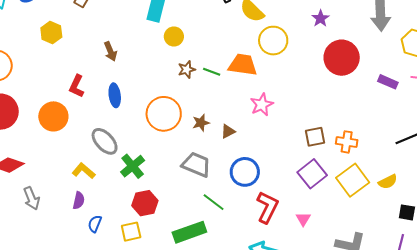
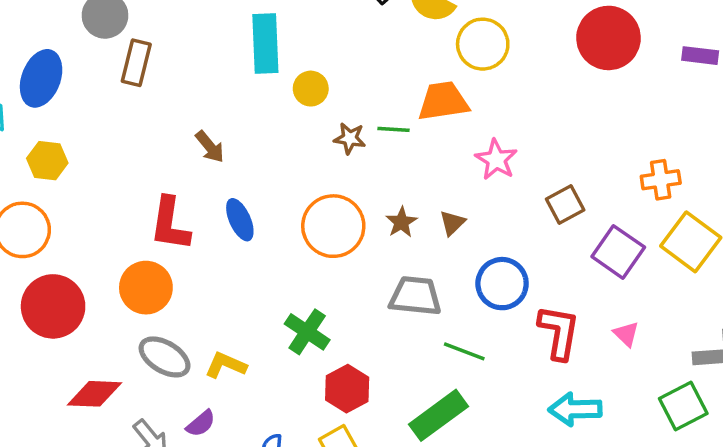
yellow hexagon: (51, 32) -> (47, 161), moved
brown star: (187, 69) -> (350, 138), turned -30
red L-shape: (77, 86) -> (170, 224), size x1.4
brown square: (315, 137) -> (565, 204), moved
gray ellipse: (105, 141) -> (165, 357), moved
purple semicircle: (79, 200) -> (201, 423), moved, turned 54

